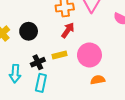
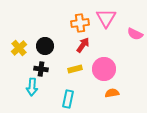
black cross: (38, 62) -> (41, 69), moved, turned 32
cyan rectangle: (41, 83) -> (68, 99), moved

